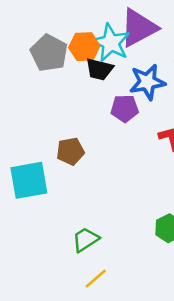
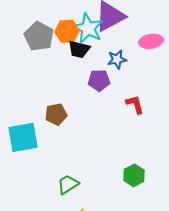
blue star: (147, 82) -> (117, 59), size x0.7

